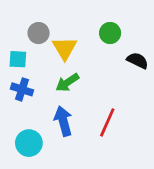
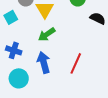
cyan square: (18, 59) -> (11, 17), turned -32
blue cross: (22, 89) -> (14, 50), moved

